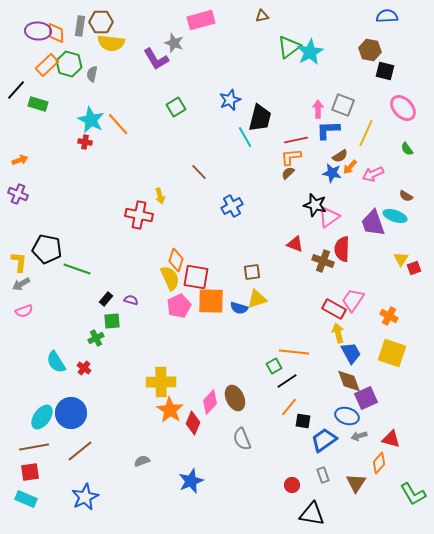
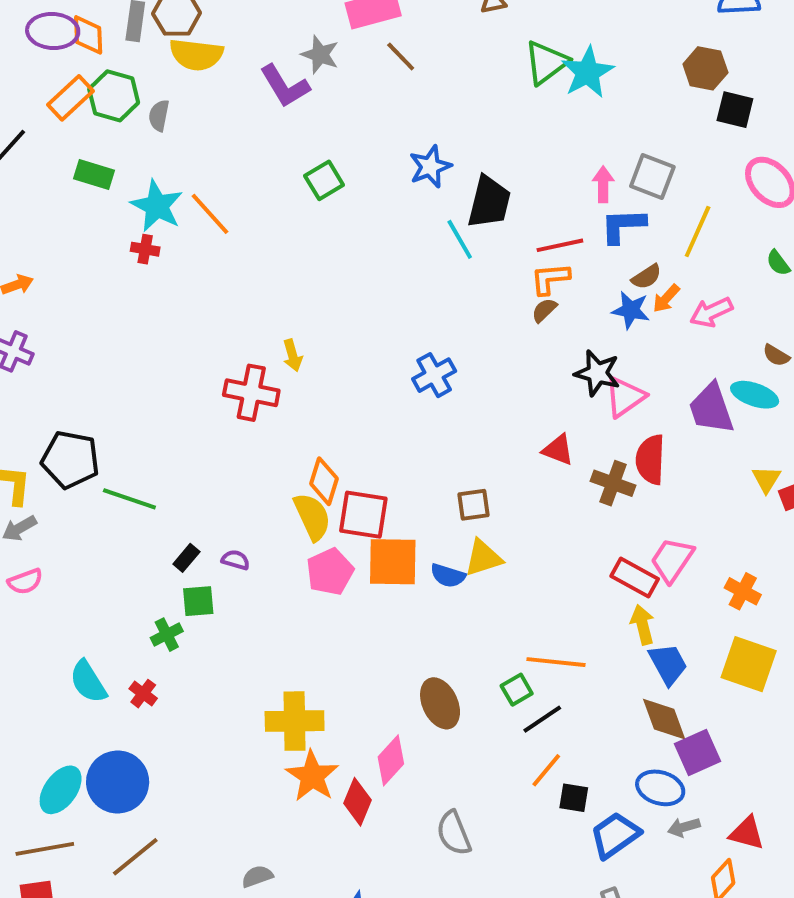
green rectangle: (38, 104) -> (94, 175), moved
brown line: (199, 172) -> (401, 57), moved
brown ellipse: (235, 398) -> (440, 703), moved

